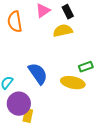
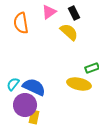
yellow semicircle: (63, 31) -> (69, 32), turned 54
blue semicircle: (38, 74) -> (34, 87), moved, turned -30

